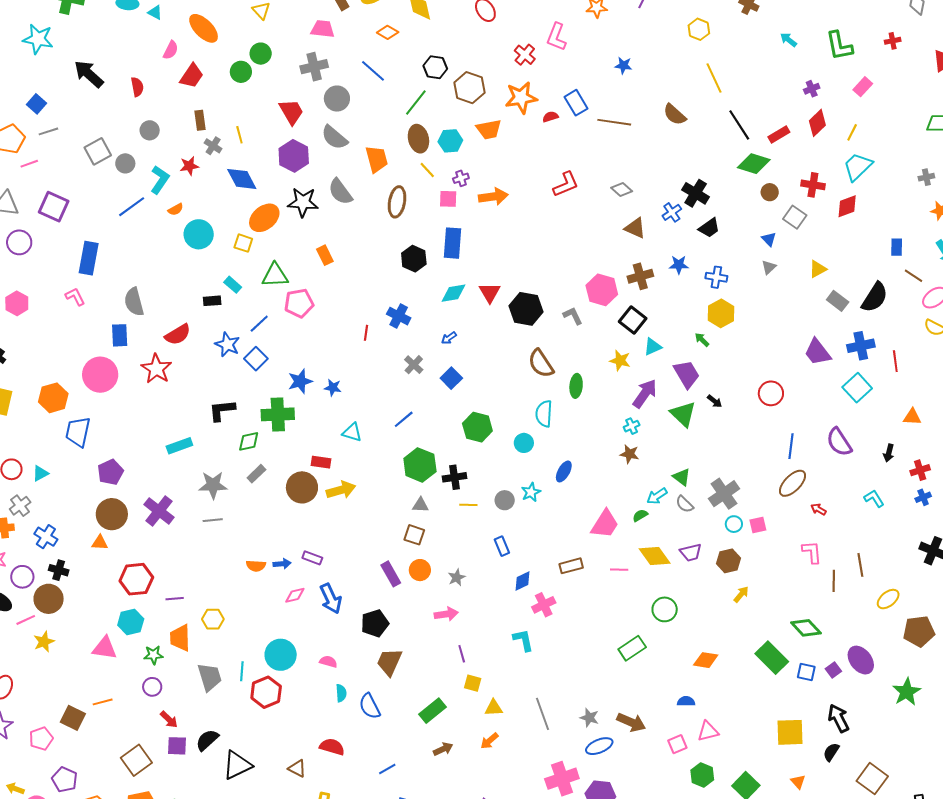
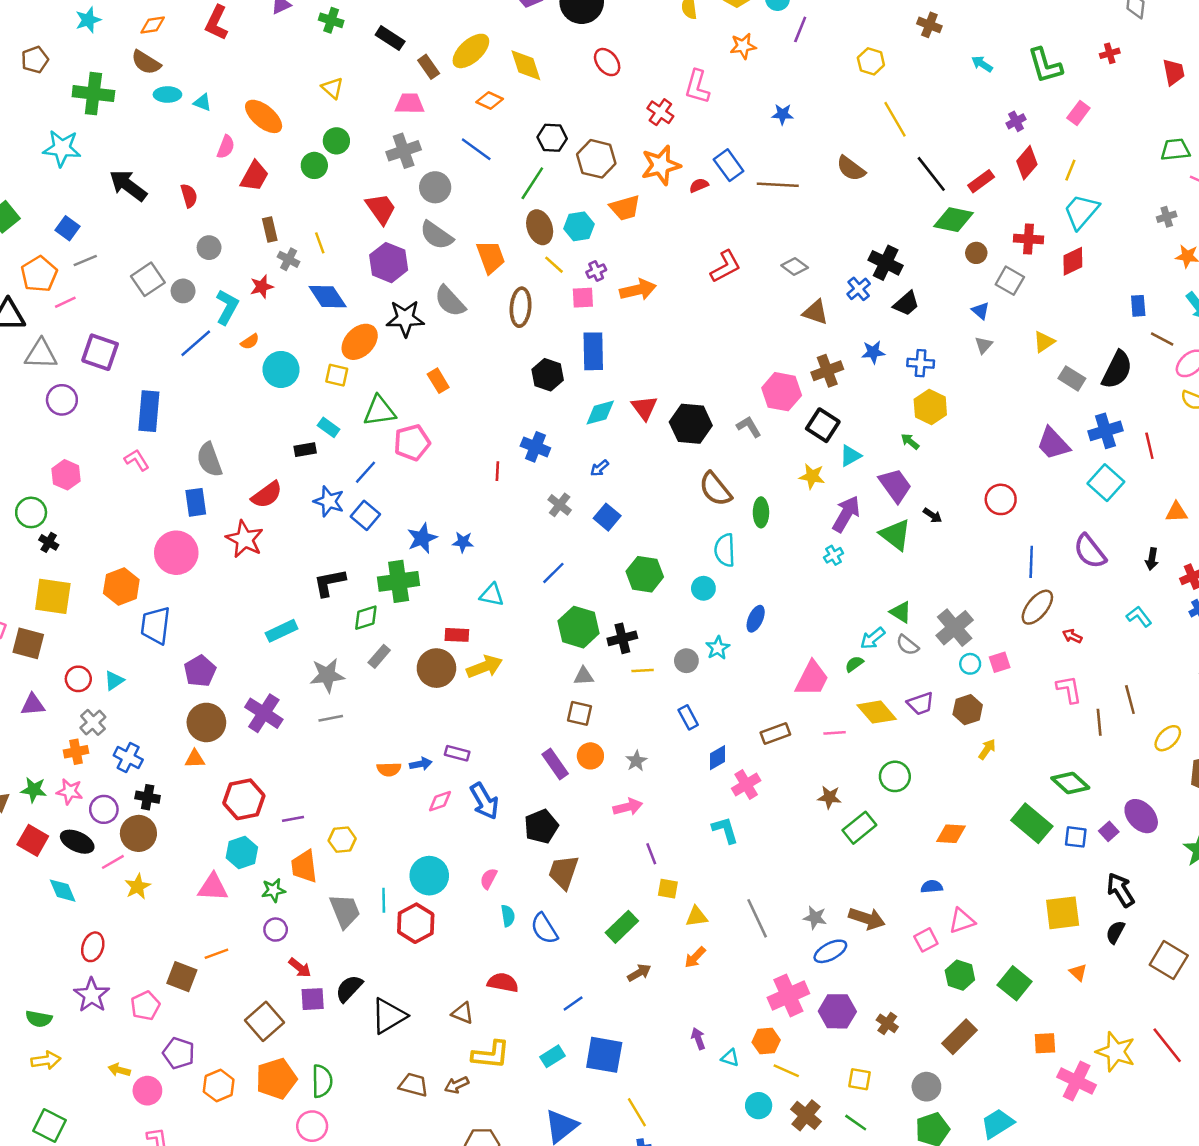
brown star: (630, 454) -> (829, 797), moved
pink semicircle: (328, 662) -> (489, 879), turned -72

